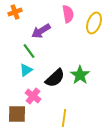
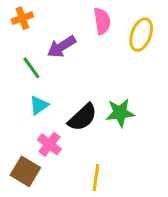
green line: (29, 51) -> (31, 68), moved
green star: (80, 75) -> (120, 113), turned 30
brown square: (17, 114) -> (25, 171), turned 30

